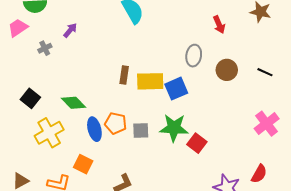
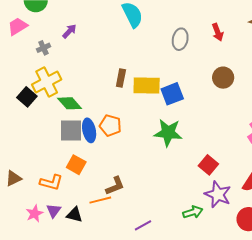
gray ellipse: (194, 56) -> (180, 39), moved
gray square: (141, 131) -> (71, 130), moved, size x1.4
yellow cross: (49, 133) -> (47, 82), moved
red square: (197, 143) -> (208, 165), moved

